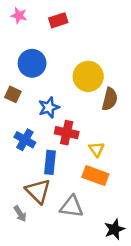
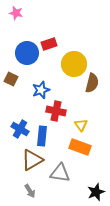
red rectangle: (58, 20) -> (49, 44), moved
blue cross: (25, 140) -> (20, 129), moved
brown triangle: (38, 191) -> (32, 160), turned 45
gray arrow: (20, 214) -> (30, 191), moved

